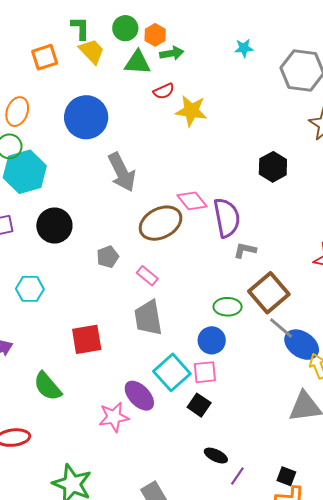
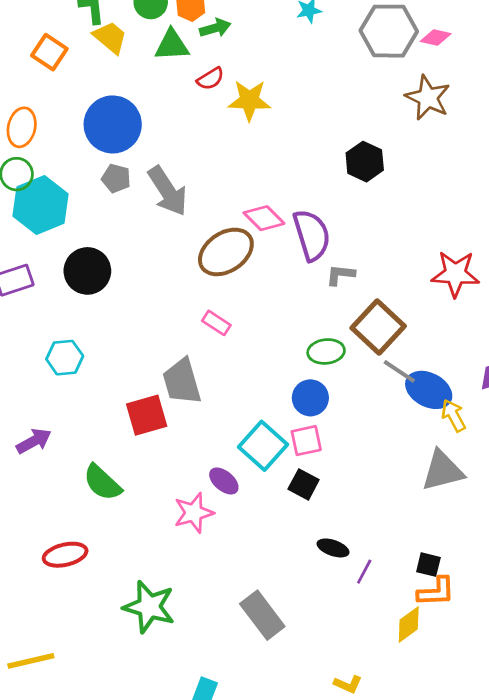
orange square: (45, 57) -> (49, 52), turned -32
gray pentagon: (108, 257) -> (116, 178), moved, turned -30
gray trapezoid: (148, 318) -> (182, 382), moved
purple ellipse: (139, 396) -> (224, 481), size x0.7

